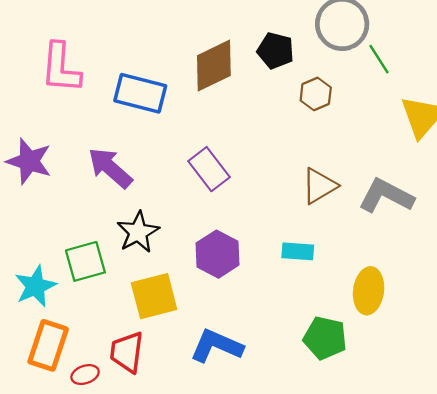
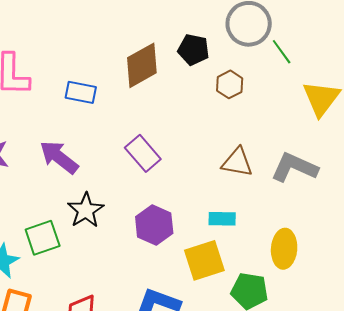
blue rectangle: (140, 93) -> (81, 92), size x0.7
brown triangle: (319, 186) -> (237, 162), turned 44
yellow square: (154, 296) -> (204, 260), moved

